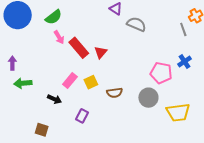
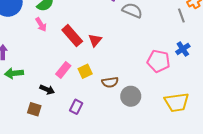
pink arrow: (59, 37) -> (41, 25), moved
gray circle: (148, 98) -> (131, 96), moved
brown square: (42, 130) -> (34, 109), moved

